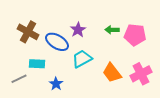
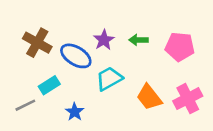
green arrow: (112, 30) -> (138, 40), moved
cyan rectangle: (37, 64) -> (49, 85), turned -35

